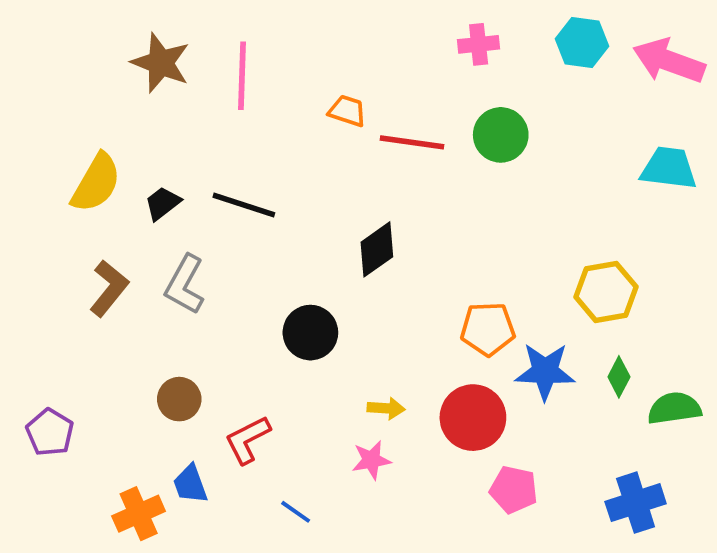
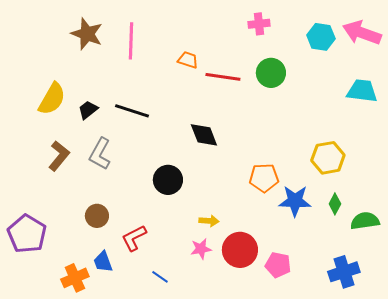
cyan hexagon: (582, 43) -> (321, 37), moved
black diamond: (377, 249) -> (204, 135), turned -76
red circle: (473, 418) -> (240, 250), moved
purple pentagon: (50, 432) -> (27, 234), size x1.5

